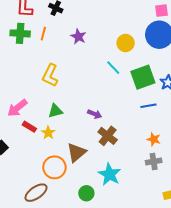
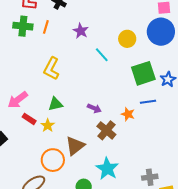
cyan line: (113, 68) -> (102, 55), moved
orange star: (154, 139) -> (128, 114), moved
gray cross: (154, 161) -> (150, 177), moved

